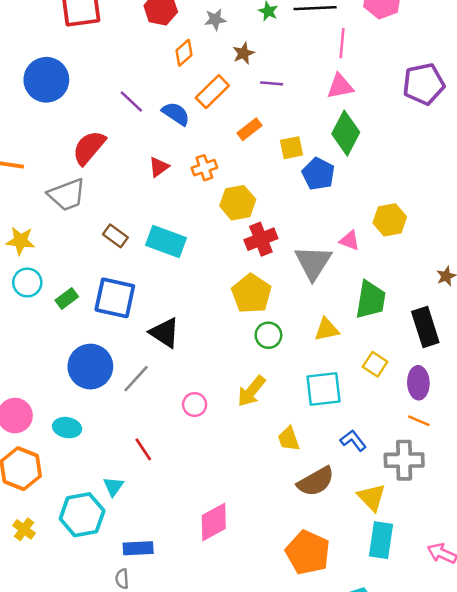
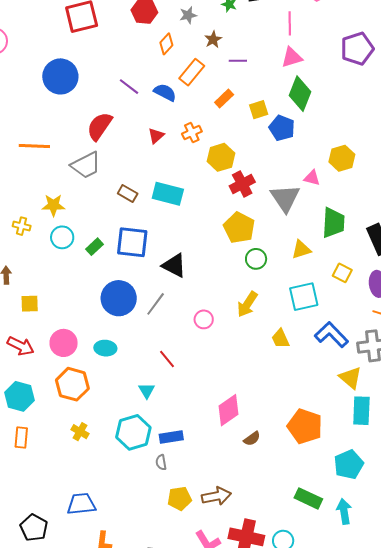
blue L-shape: (353, 441) -> (331, 335), size x1.6
brown semicircle: (316, 481) -> (252, 439), moved, size x0.6
cyan hexagon: (82, 515) -> (133, 432), moved

